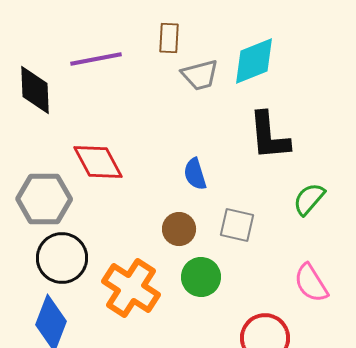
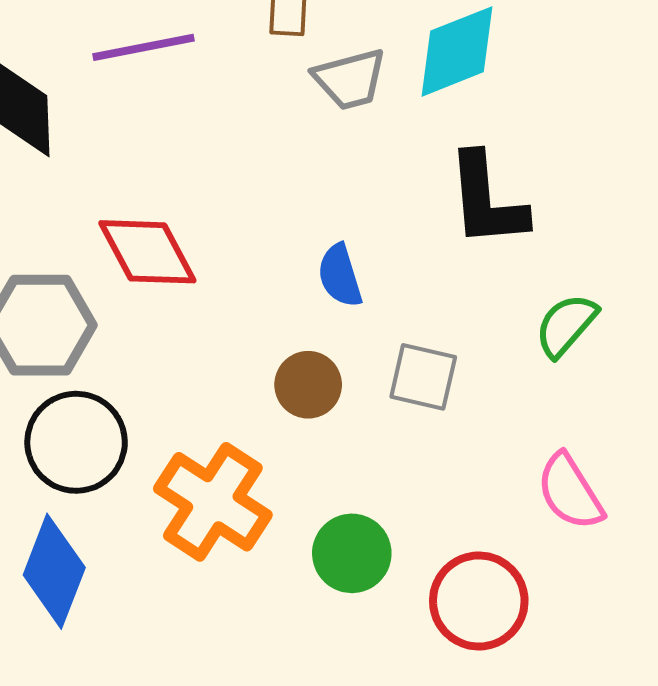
green circle: (201, 277) -> (352, 553), moved

